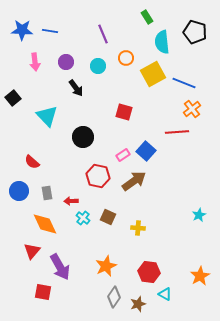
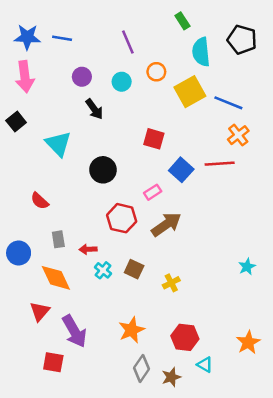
pink arrow: (35, 62) -> (25, 77), moved, size x1.4
blue square: (146, 151) -> (181, 170), moved
blue circle: (19, 191) -> (19, 253), moved
yellow cross: (138, 228) -> (171, 283), turned -32

